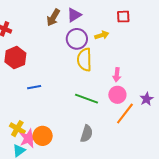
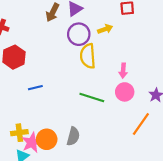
orange line: (125, 114) -> (141, 124), moved
yellow cross: (17, 129) -> (19, 133), turned -35
gray semicircle: (87, 134) -> (73, 136), moved

